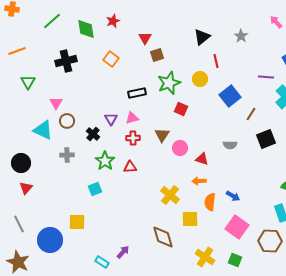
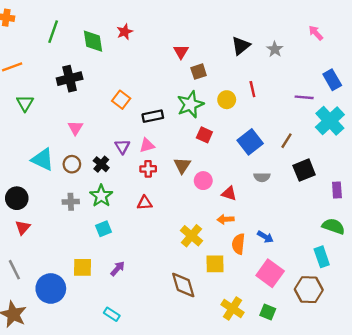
green line: (52, 21) -> (53, 32), turned -30
black triangle: (202, 37) -> (241, 46), moved
red triangle: (145, 38) -> (181, 52), moved
brown square: (157, 55) -> (199, 72), moved
orange square: (111, 59) -> (121, 100), moved
red line: (216, 61) -> (252, 89), moved
blue square: (230, 96) -> (250, 142), moved
pink triangle: (56, 103) -> (75, 128), moved
brown circle: (67, 121) -> (72, 164), moved
gray cross: (67, 155) -> (71, 202), moved
green star: (105, 161) -> (101, 196), moved
purple arrow: (123, 252) -> (118, 269), moved

